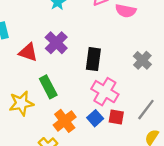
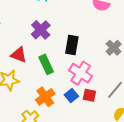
red triangle: (28, 52) -> (19, 55), moved
green rectangle: (48, 87) -> (46, 64), moved

